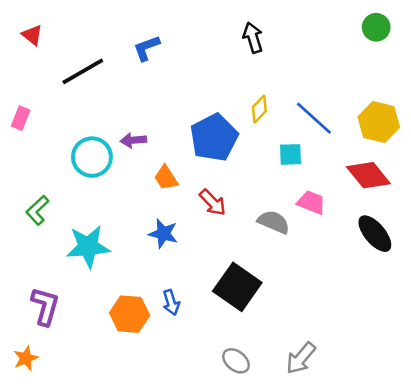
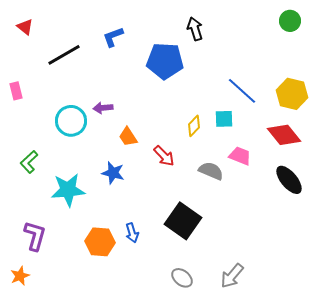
yellow diamond: (259, 109) -> (194, 126), moved
pink rectangle: (21, 118) -> (16, 91), turned -36
blue pentagon: (214, 138) -> (165, 61), moved, turned 30
blue star: (163, 234) -> (113, 173), moved

